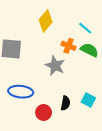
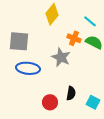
blue ellipse: (21, 92) -> (28, 68), moved
cyan square: (88, 100) -> (93, 102), moved

